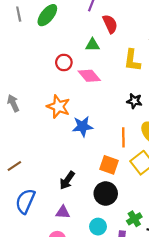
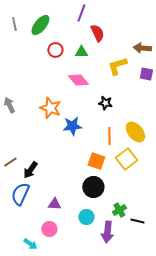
yellow L-shape: (132, 60) -> (117, 66), turned 65
red circle: (64, 62) -> (55, 50), moved
black star: (134, 101) -> (105, 103), moved
black arrow: (67, 180) -> (30, 170), moved

